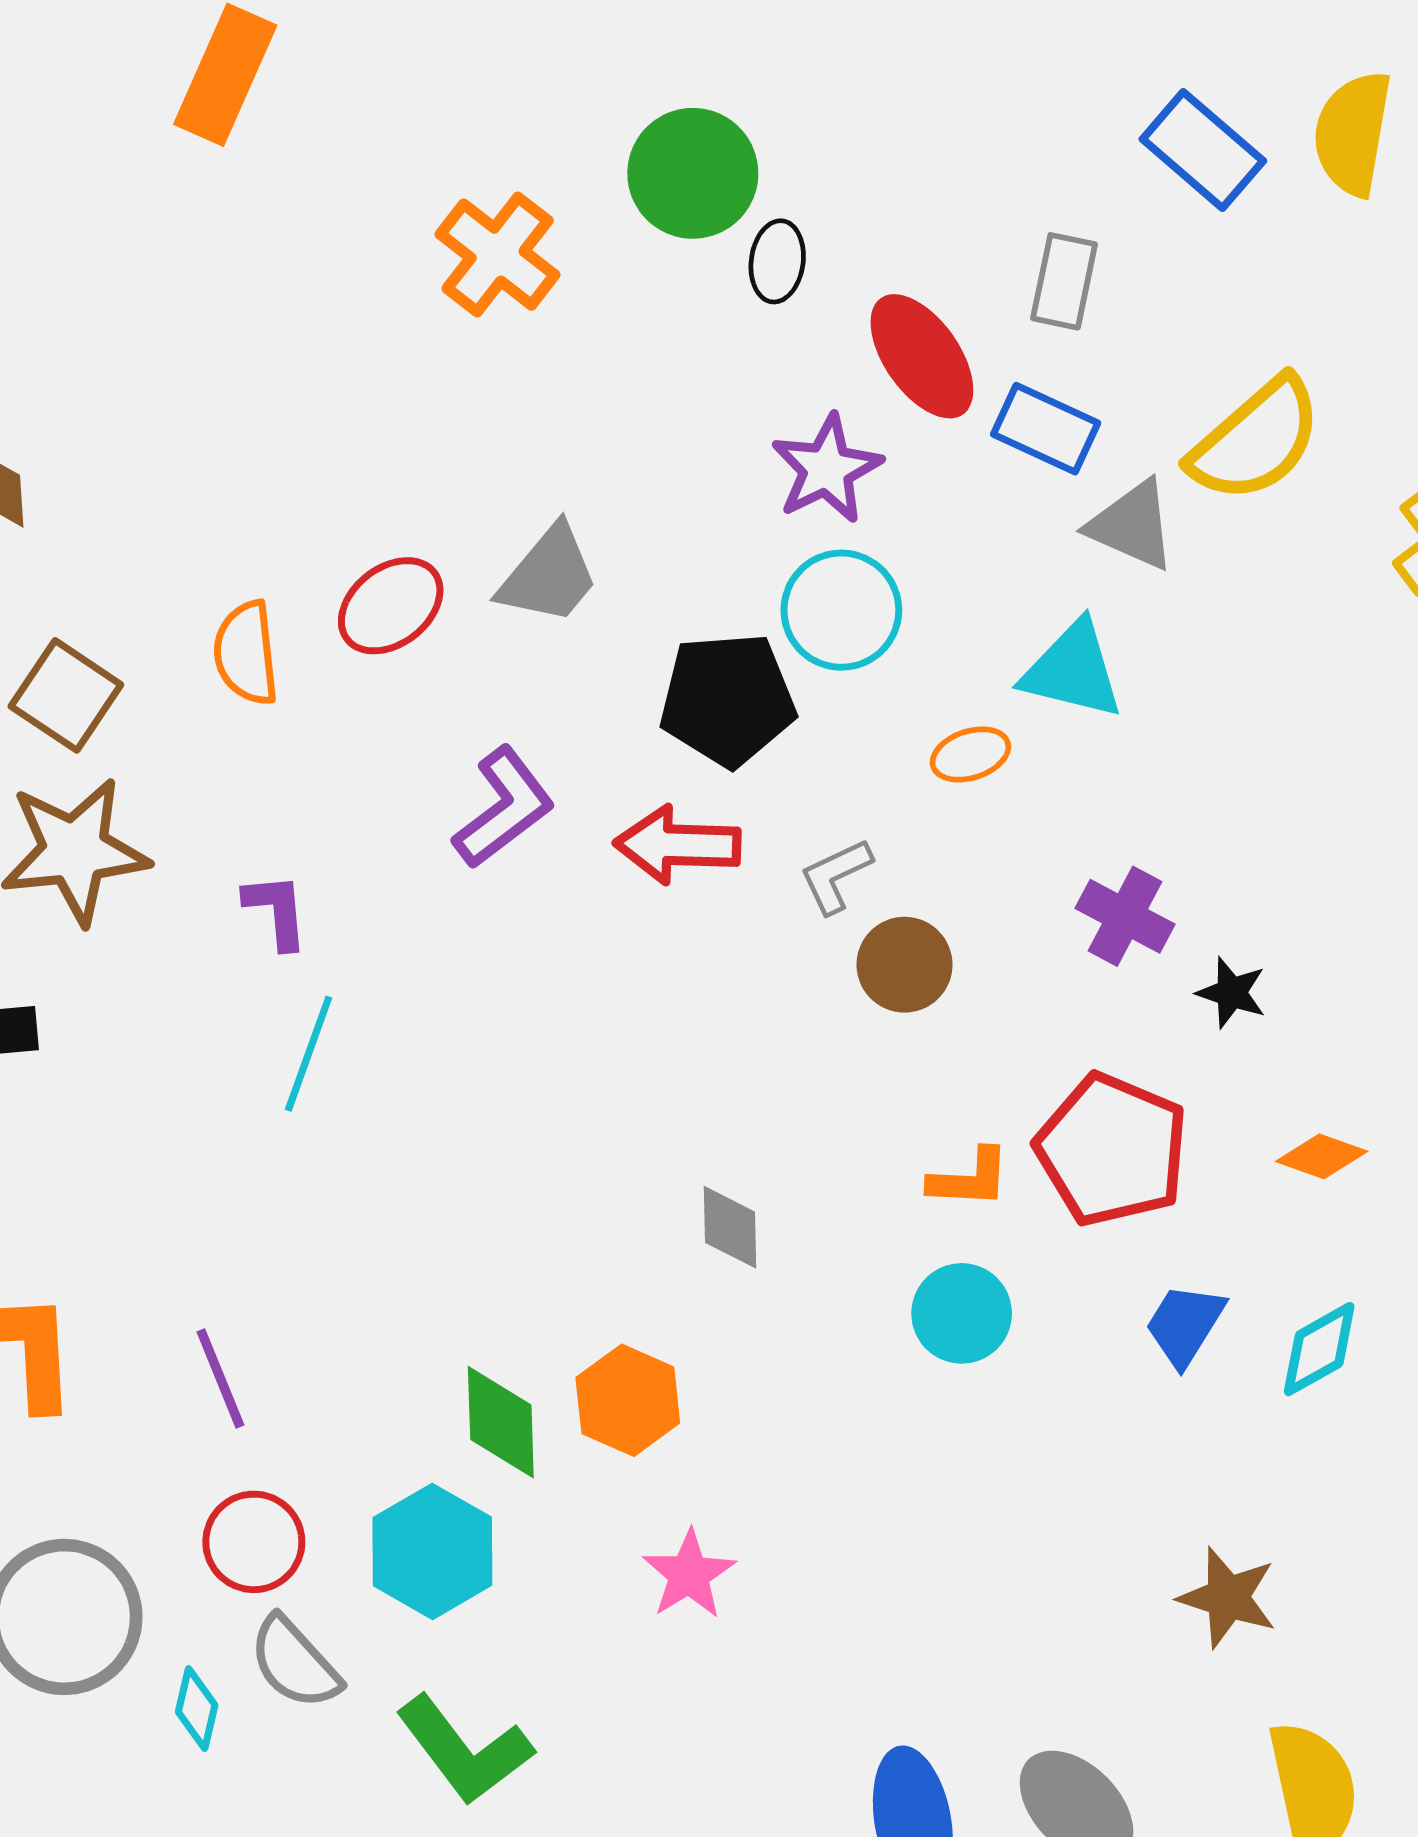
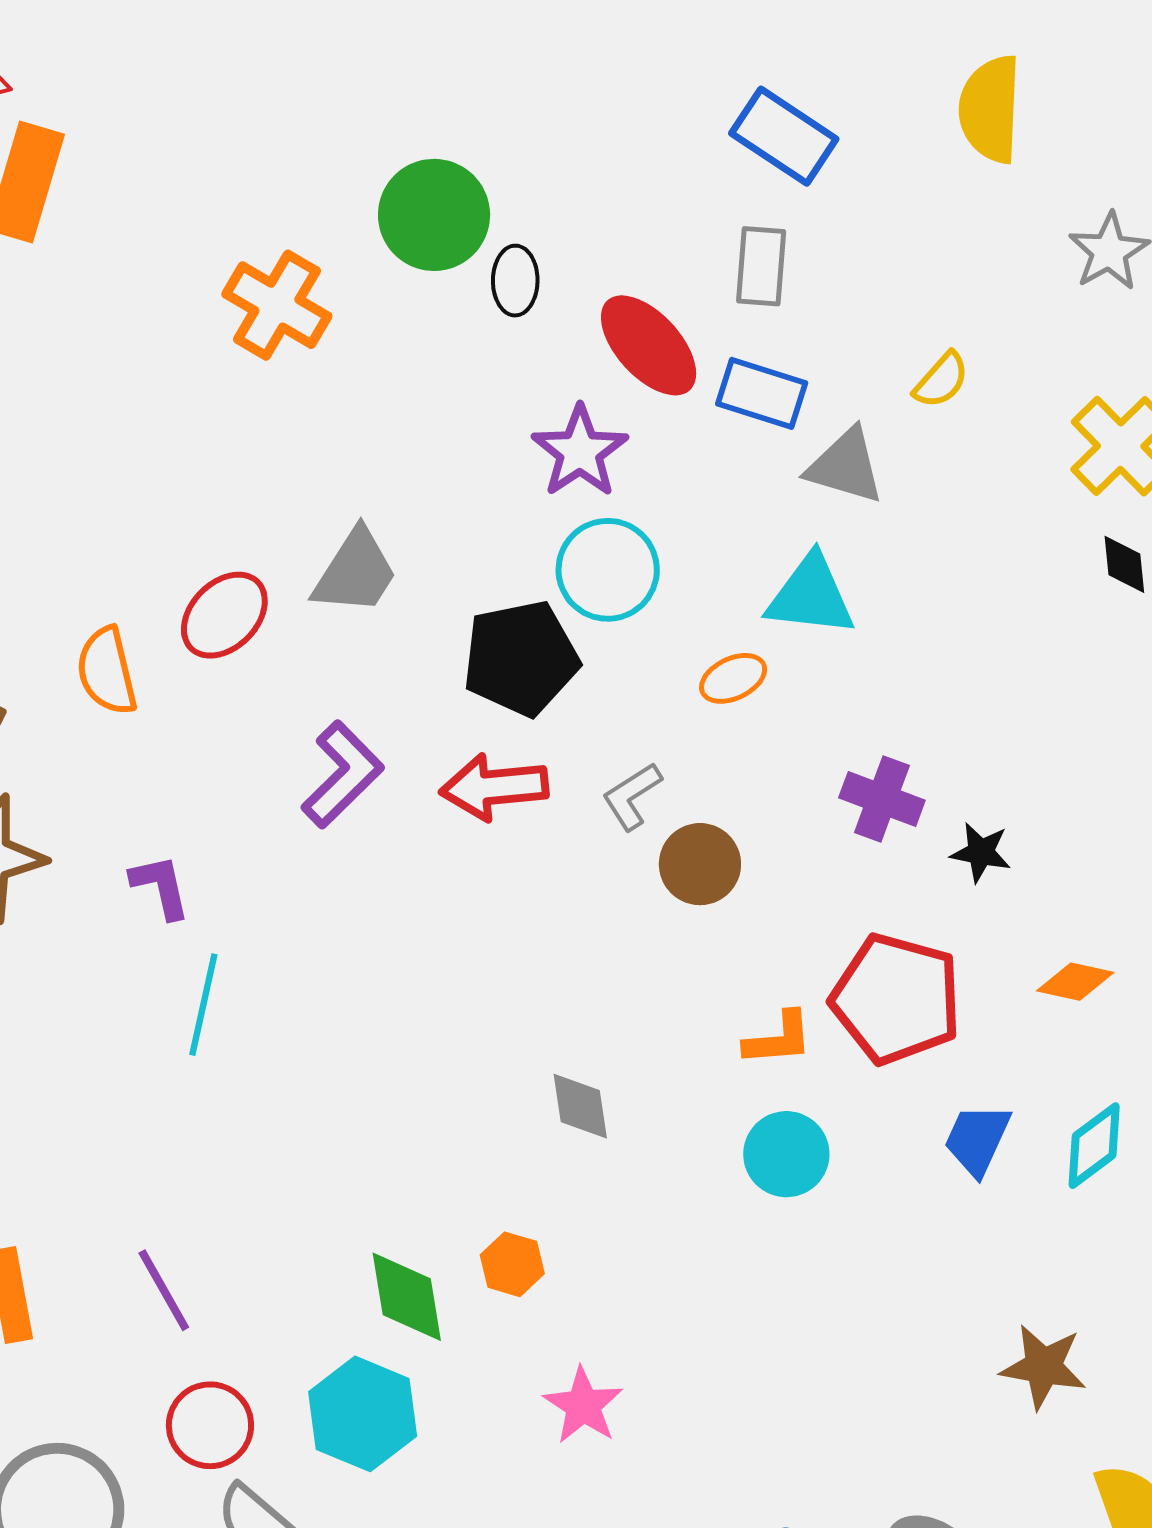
blue rectangle: (1203, 150) -> (784, 136), moved
yellow semicircle: (1256, 440) -> (941, 380), size x0.5
orange hexagon: (628, 1400) -> (512, 1264), size x0.7

